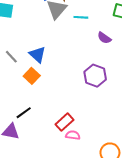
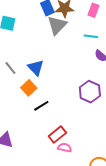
cyan line: (81, 17) -> (91, 36), moved
black line: (24, 113) -> (41, 106), moved

